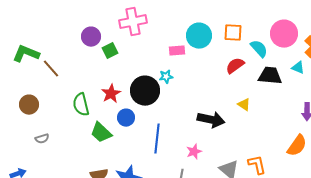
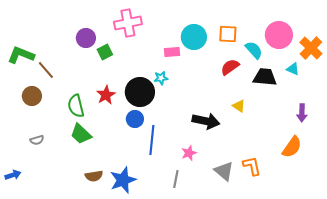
brown circle: (29, 105) -> (32, 96), moved
blue circle: (126, 118) -> (135, 119), moved
green trapezoid: (101, 133) -> (81, 134), moved

